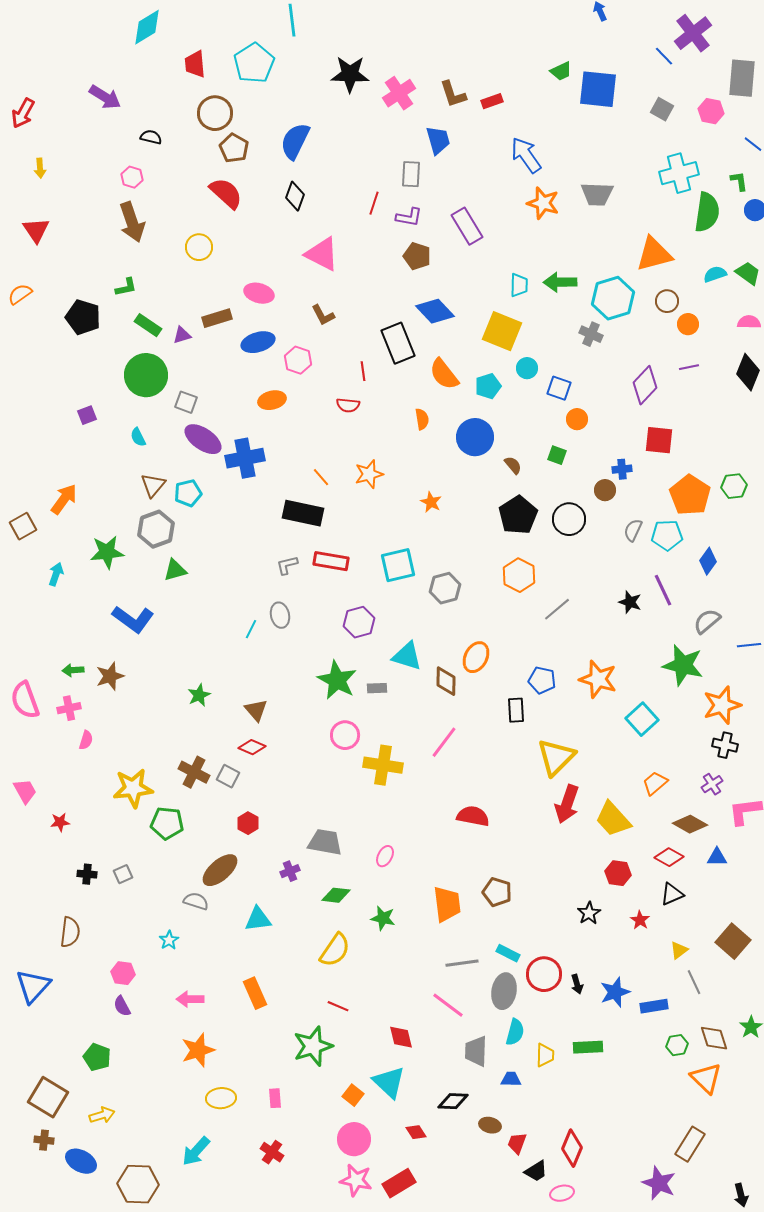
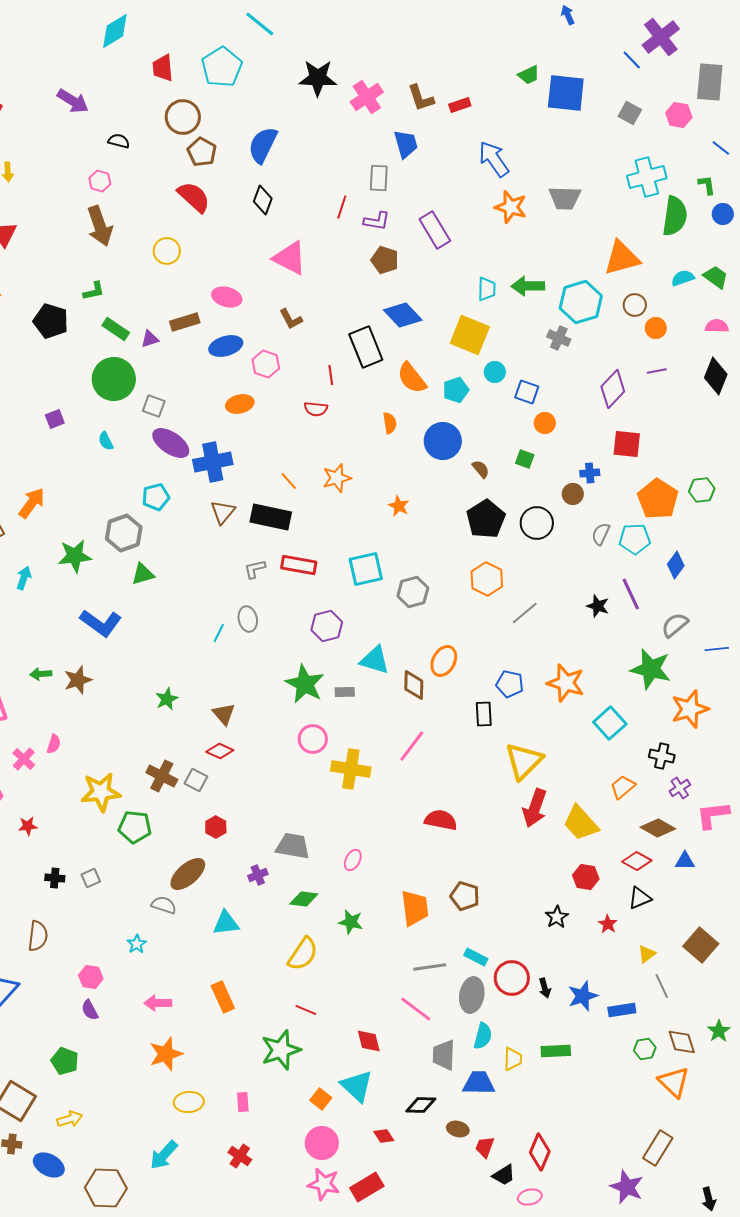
cyan line: (292, 20) -> (260, 24), turned -44
brown triangle: (153, 485) -> (223, 512), moved
pink cross: (69, 708) -> (24, 759), moved, turned -35
black cross: (725, 745) -> (662, 756), moved
blue trapezoid: (511, 1079) -> (479, 1083), size x1.6

